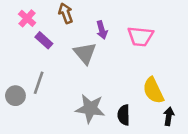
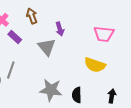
pink trapezoid: (140, 36) -> (104, 34), moved
yellow semicircle: (153, 91) -> (95, 65), moved, turned -45

